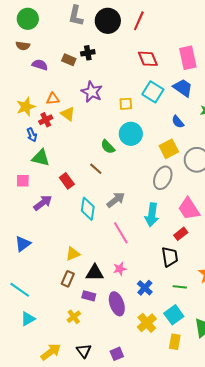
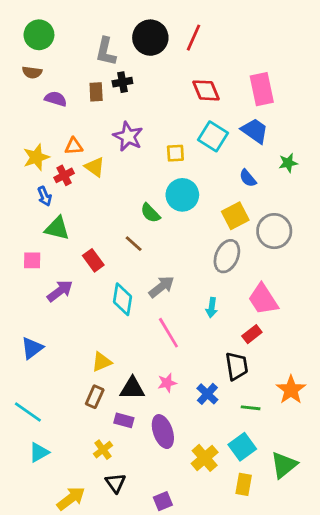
gray L-shape: (76, 16) -> (106, 51), moved
brown rectangle: (69, 60) -> (96, 92), turned 64
cyan arrow: (152, 215) -> (212, 308), size x0.6
blue cross: (145, 288) -> (207, 394), moved
black triangle: (84, 351) -> (116, 483), moved

